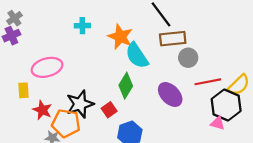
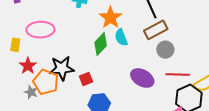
brown rectangle: (173, 39) -> (156, 30), turned -35
cyan semicircle: (137, 56) -> (121, 37), size x0.7
green diamond: (126, 86) -> (101, 44), moved
purple ellipse: (170, 94) -> (142, 78), turned -30

